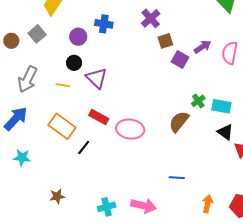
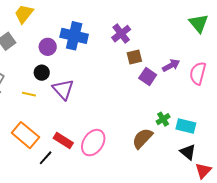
blue cross: (104, 24) -> (74, 36), size x1.5
red rectangle: (99, 117) -> (63, 140), moved
pink ellipse: (130, 129) -> (93, 143), turned -68

